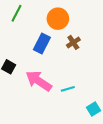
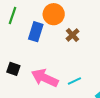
blue rectangle: (42, 43) -> (36, 32), moved

